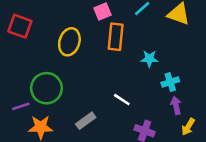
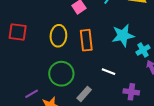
orange rectangle: (116, 37) -> (86, 40), moved
cyan star: (149, 59) -> (123, 35), size x1.6
green circle: (46, 88) -> (61, 74), moved

